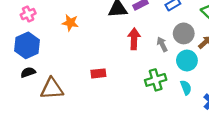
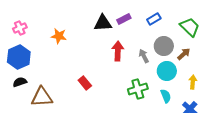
red rectangle: (98, 73) -> (85, 83), turned 56

